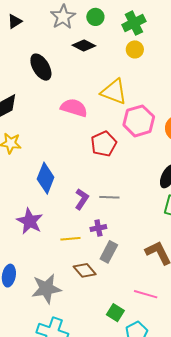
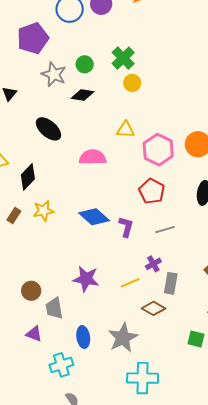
yellow triangle: (114, 92) -> (126, 130), size x0.7
red pentagon: (104, 144) -> (152, 191), moved
blue diamond: (46, 178) -> (94, 217), moved, turned -52
gray line: (109, 197) -> (165, 230), moved
purple L-shape: (82, 199) -> (126, 227), moved

